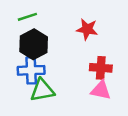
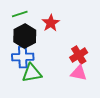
red star: (87, 29) -> (51, 23), moved, turned 30
red cross: (101, 68) -> (79, 55), turned -36

